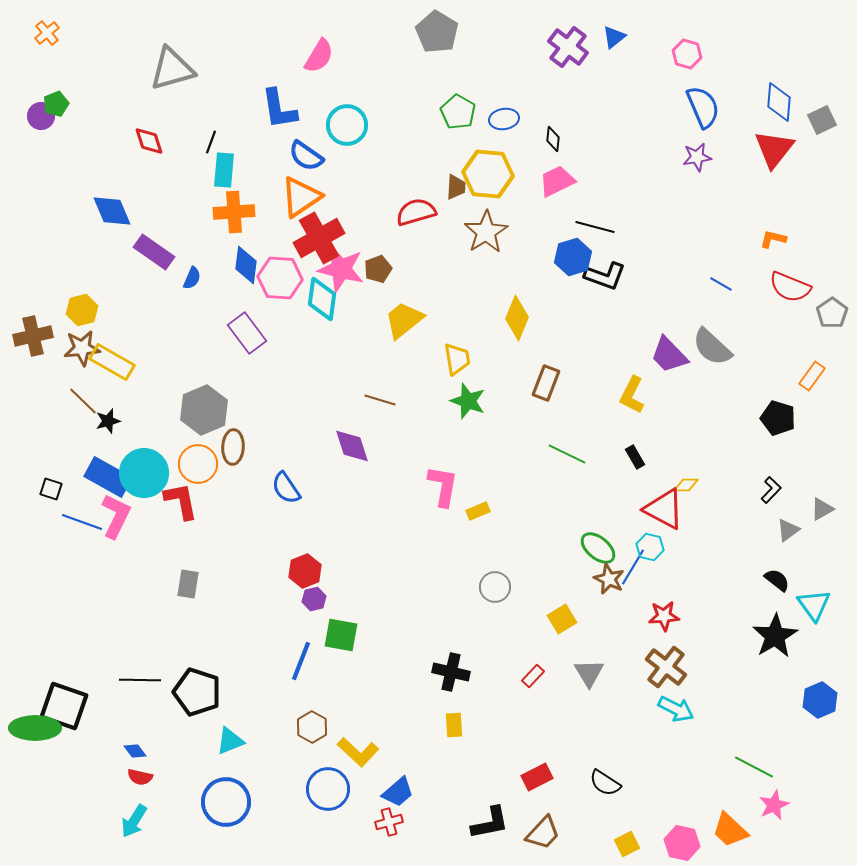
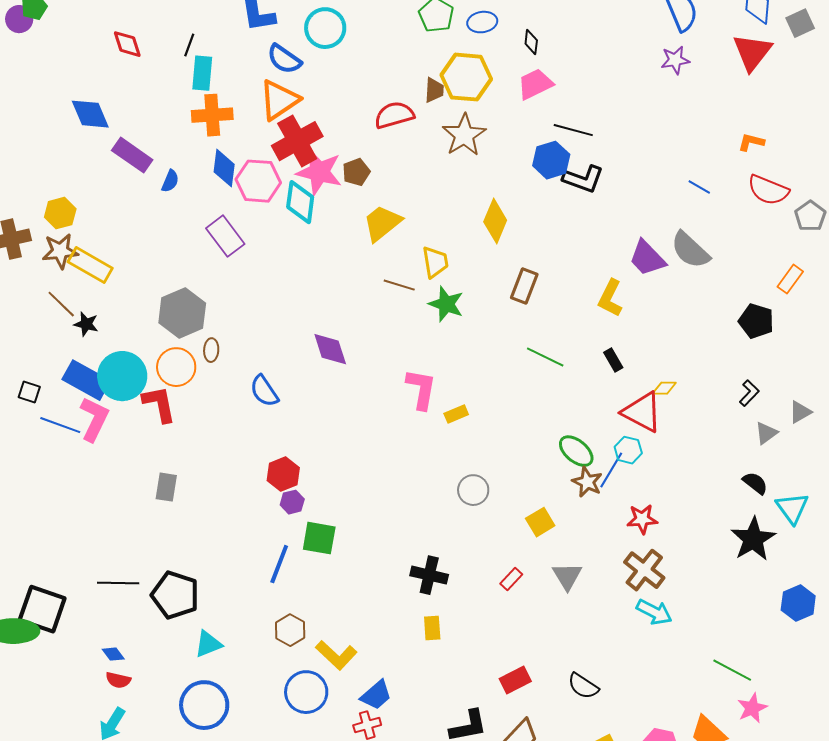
brown line: (380, 400) -> (399, 285), moved
black star: (108, 421) -> (86, 324), turned 30
brown ellipse: (233, 447) -> (211, 350), size x0.7

